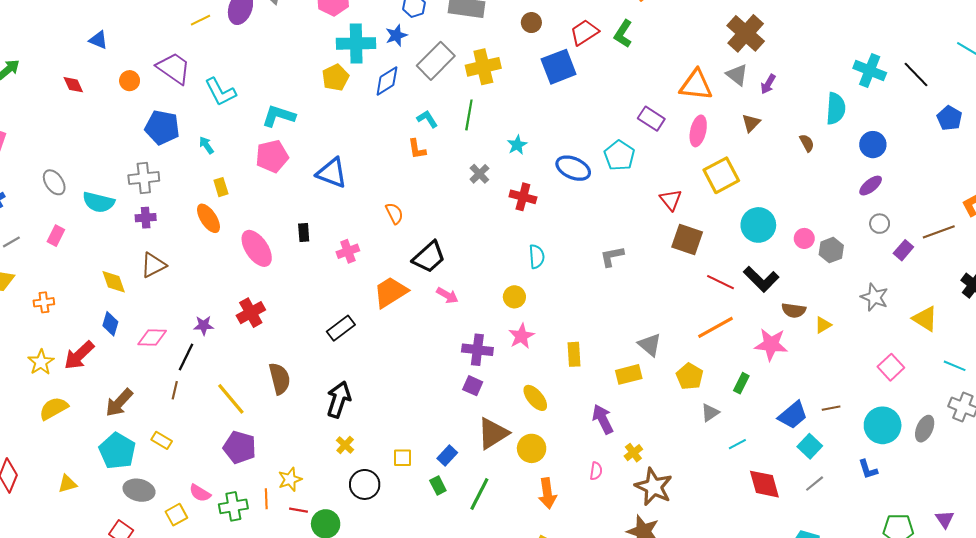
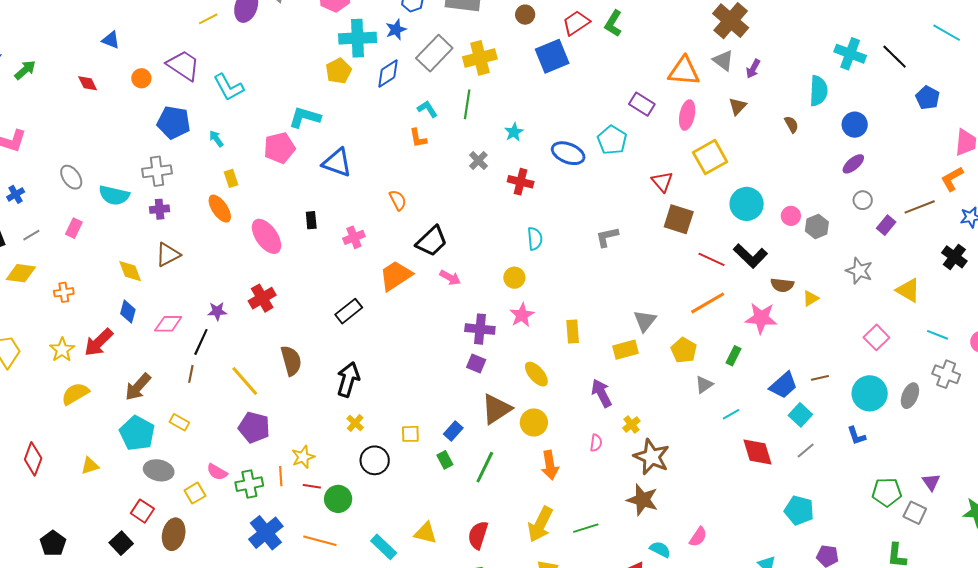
cyan L-shape: (279, 116) -> (305, 117), moved
gray triangle: (650, 345) -> (645, 321), turned 30

